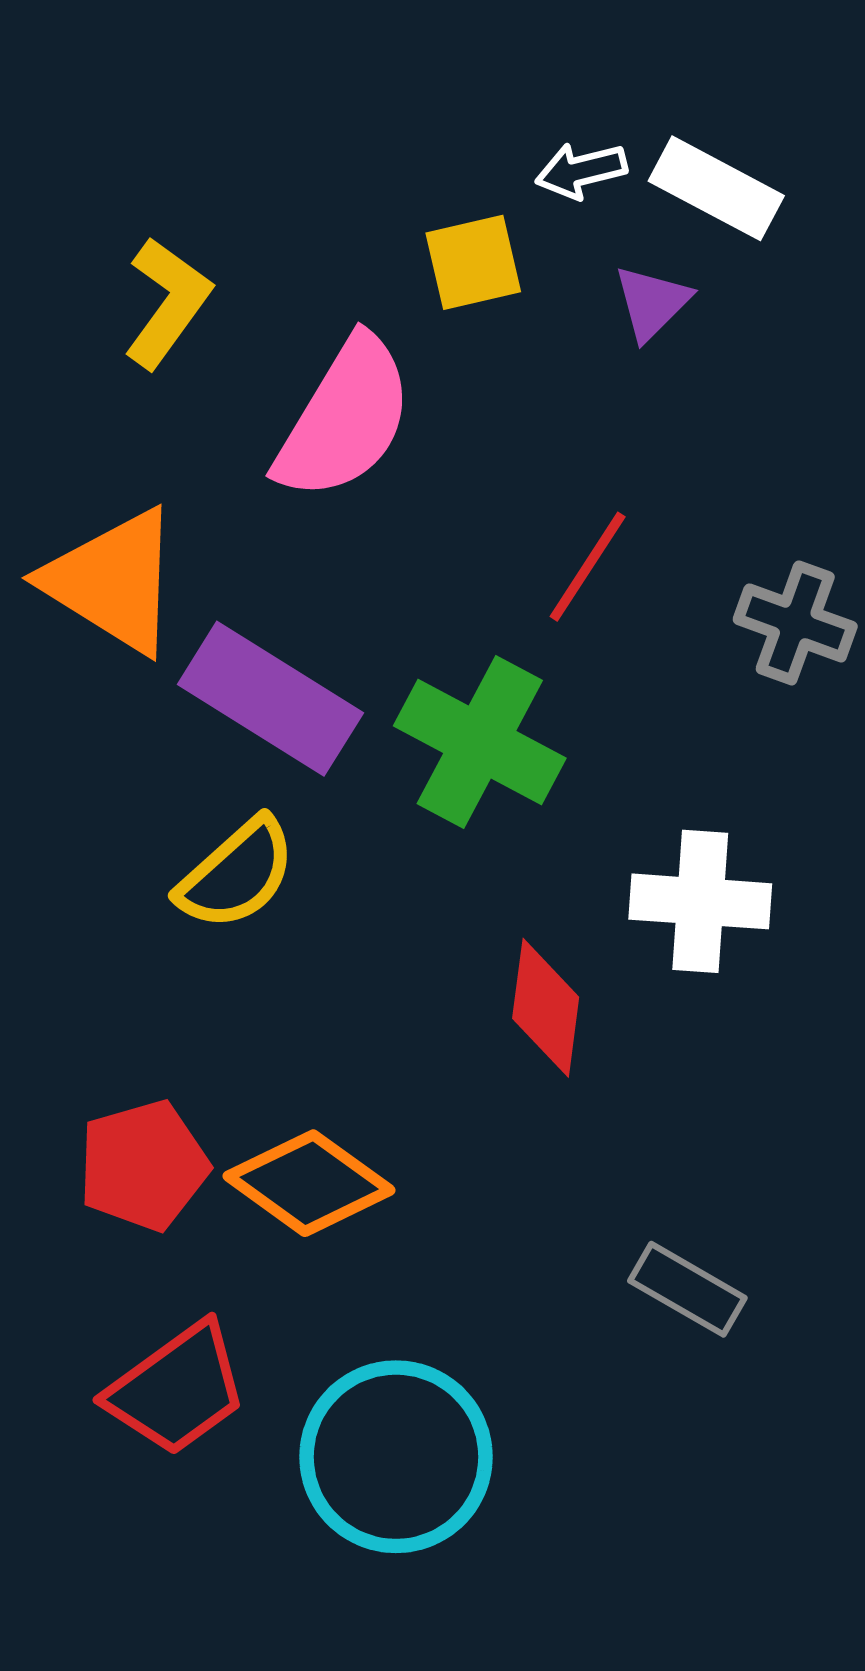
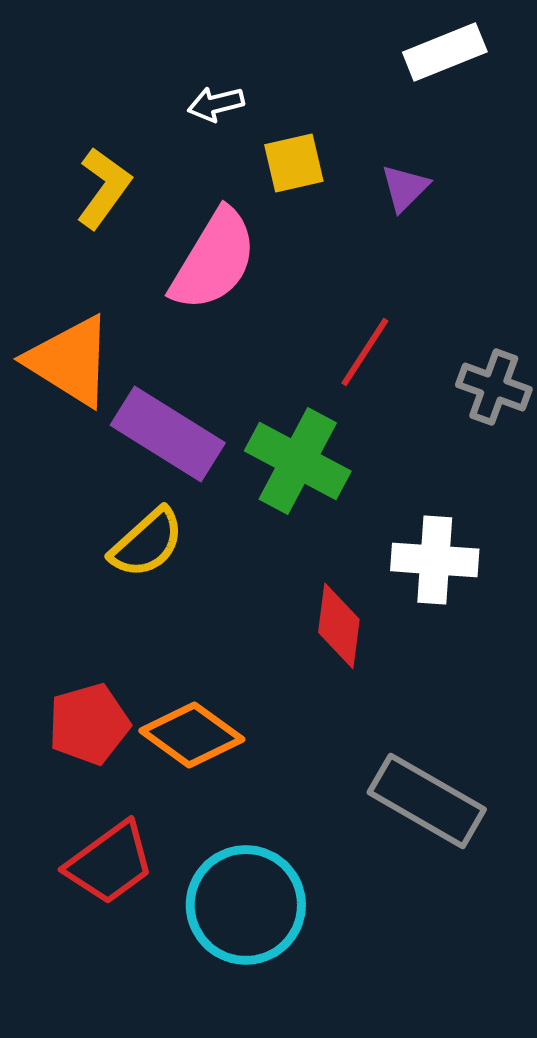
white arrow: (581, 171) -> (216, 104), moved
white rectangle: (716, 188) -> (445, 52), moved, turned -50
gray rectangle: (687, 1289) -> (427, 801), size x1.6

